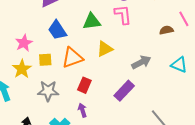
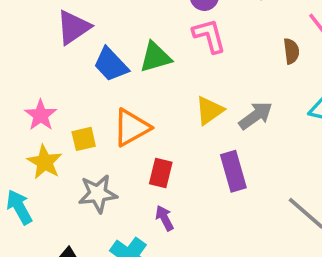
blue trapezoid: (57, 30) -> (111, 65), moved
brown semicircle: (166, 30) -> (291, 51), turned 104
yellow triangle: (105, 49) -> (209, 111), moved
purple rectangle: (124, 91) -> (233, 171), turned -50

